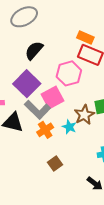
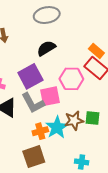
cyan star: (69, 127) -> (57, 127), size x1.6
orange cross: (45, 130) -> (40, 131), moved
brown square: (55, 163) -> (34, 157), size x1.6

